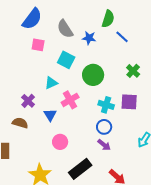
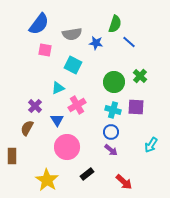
gray semicircle: (65, 29) -> (72, 34), turned -66
green circle: (93, 75) -> (114, 82), moved
brown semicircle: (20, 123) -> (27, 128), turned -77
pink circle: (60, 142) -> (67, 147), size x1.6
black rectangle: (80, 169) -> (87, 174), size x0.6

